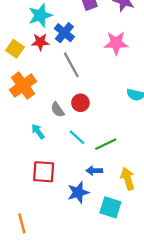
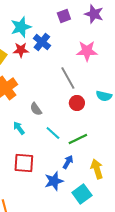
gray line: (71, 65) -> (68, 78), moved
red circle: (80, 103) -> (77, 103), moved
blue arrow: (94, 171) -> (68, 162), turned 120
cyan square: (110, 207) -> (82, 194), turned 36

